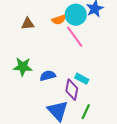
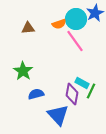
green star: (23, 67) -> (23, 71), turned 30
blue semicircle: (48, 76) -> (36, 94), moved
green line: (86, 112) -> (91, 91), moved

